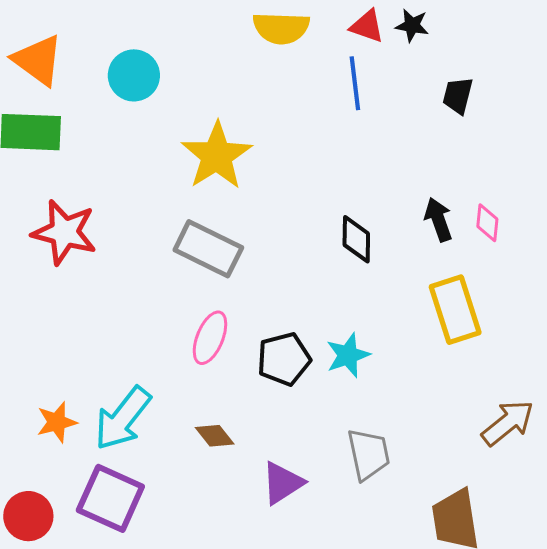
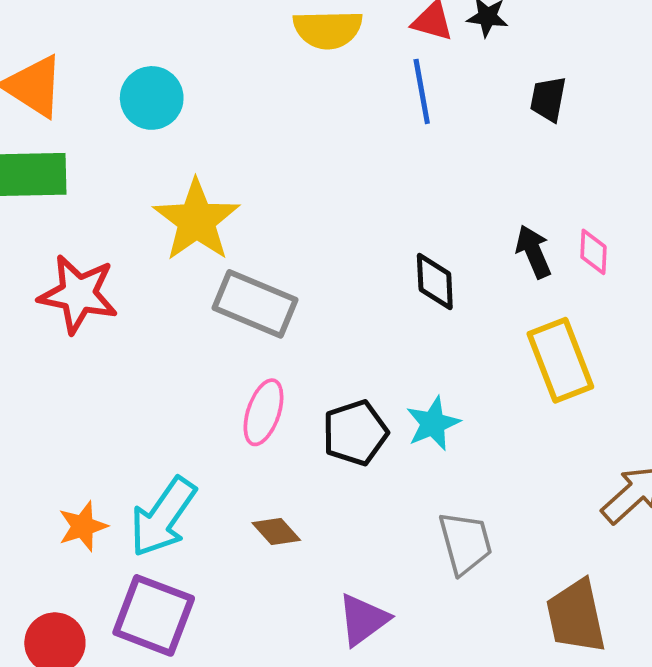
yellow star: (217, 156) -> (196, 220), moved
purple triangle: (282, 483) -> (363, 620), moved

